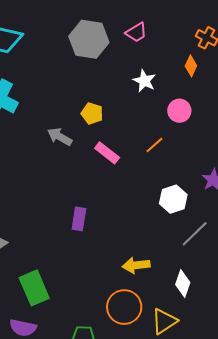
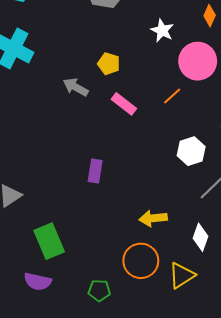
pink circle: (179, 111) -> (198, 61), size x1.6

